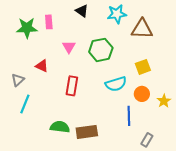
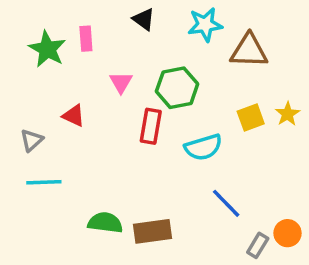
green star: (27, 28) -> (47, 49), turned 30
red rectangle: (72, 86) -> (151, 126), moved
orange circle: (142, 94) -> (288, 233), moved
yellow star: (164, 101) -> (288, 114), moved
cyan line: (25, 104) -> (44, 182), turned 66
blue line: (129, 116) -> (226, 203), turned -42

